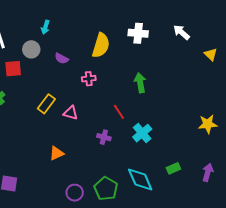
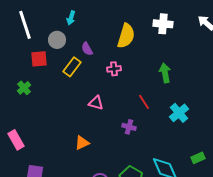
purple semicircle: (62, 58) -> (87, 49), turned 32
yellow rectangle: (46, 104) -> (72, 67), moved
cyan cross: (142, 133) -> (179, 113), moved

